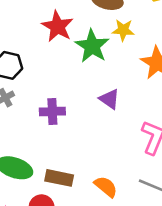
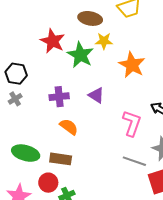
purple cross: (52, 112) -> (59, 97), moved
orange semicircle: (106, 187) -> (69, 127), moved

